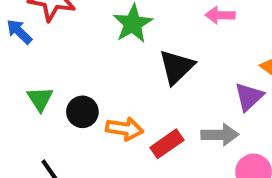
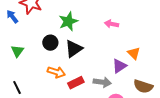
black triangle: (176, 67) -> (74, 49), moved
black circle: (82, 112) -> (50, 43), moved

